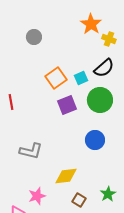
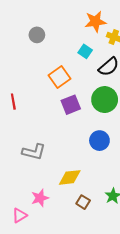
orange star: (91, 24) -> (95, 22), turned 30
cyan square: (81, 78) -> (85, 51), moved, turned -32

